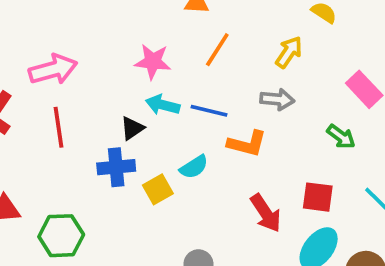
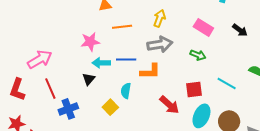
orange line: (217, 50) -> (122, 27), turned 66
gray arrow: (277, 99) -> (160, 44), size x1.4
blue cross: (116, 167) -> (68, 109), moved
cyan semicircle: (194, 167) -> (126, 91), turned 147

